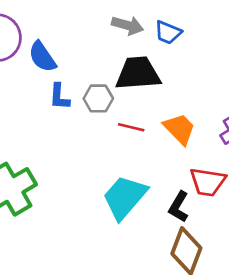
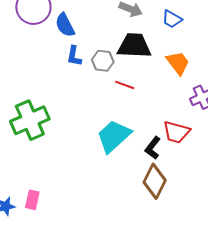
blue trapezoid: (168, 32) -> (172, 19), moved
orange trapezoid: (180, 129) -> (178, 63), moved

